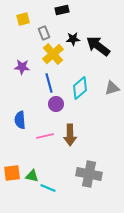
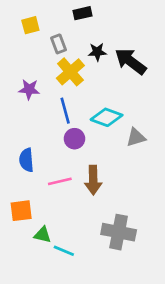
cyan diamond: (80, 88) -> (107, 117), turned 60
gray triangle: (112, 88) -> (136, 137), moved
orange square: (12, 173) -> (21, 211), moved

